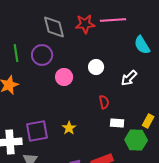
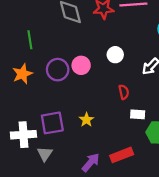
purple circle: (42, 55) -> (58, 70), moved

